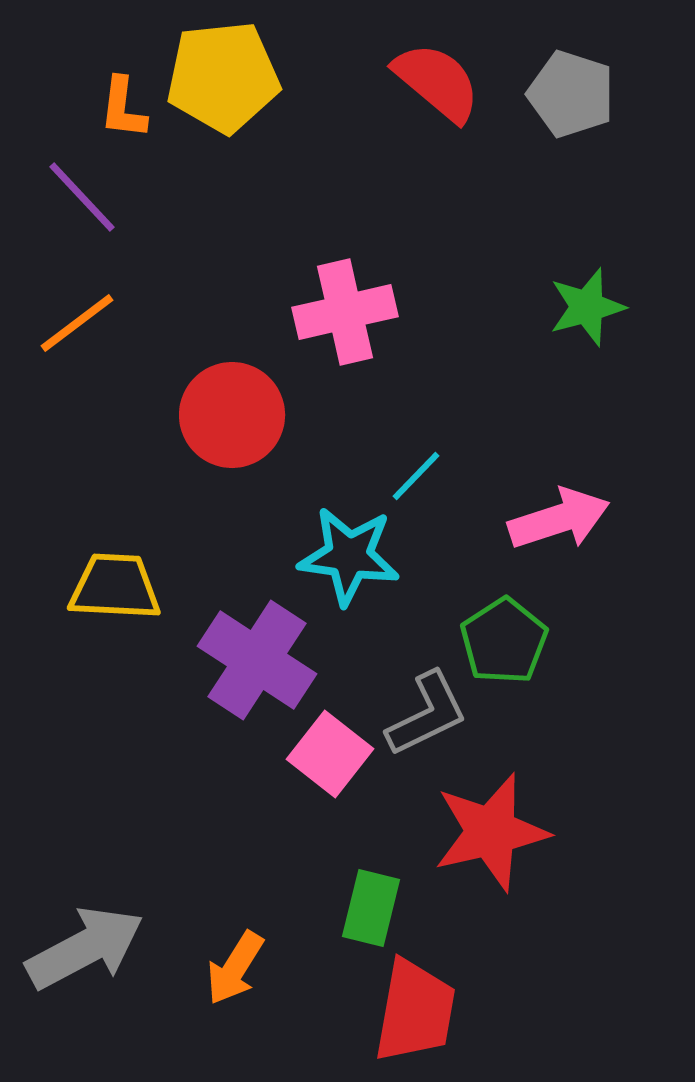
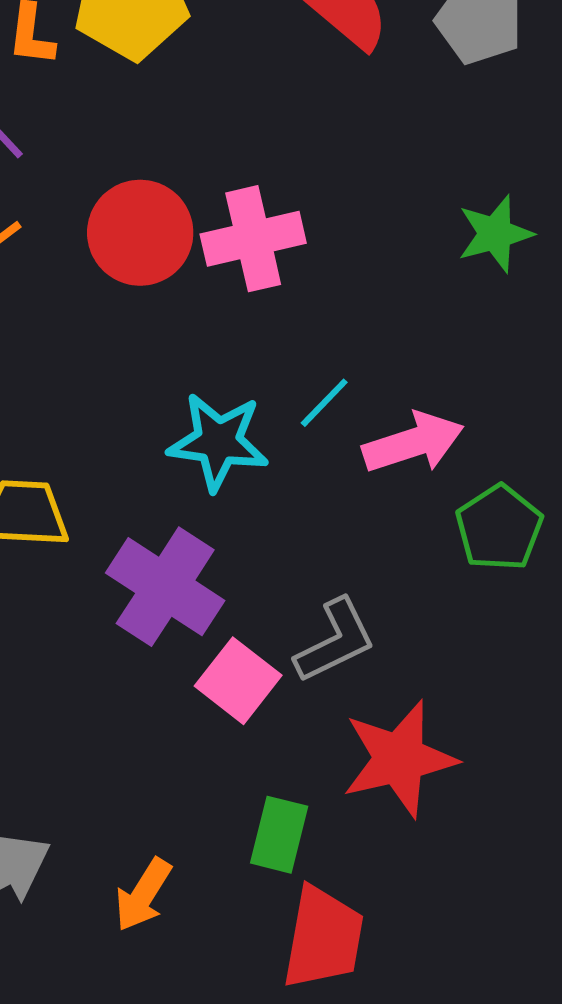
red circle: (232, 415) -> (140, 233), moved
pink arrow: (559, 519) -> (413, 443), moved
cyan star: (349, 556) -> (218, 442), moved
green pentagon: (504, 641) -> (499, 528), moved

